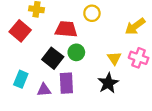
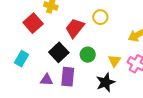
red trapezoid: (66, 29) -> (75, 28), turned -65
green circle: (76, 52) -> (88, 55), moved
cyan rectangle: (21, 79) -> (21, 59), moved

